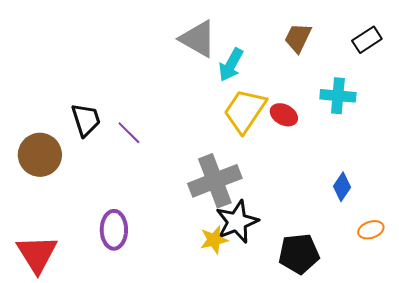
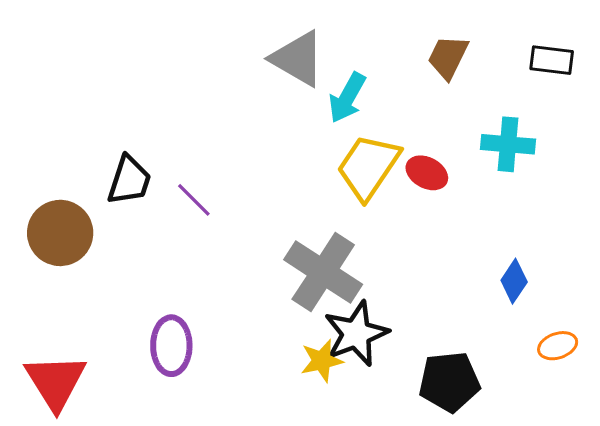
black rectangle: (367, 40) -> (552, 60), turned 40
black trapezoid: (86, 120) -> (129, 180), turned 36
gray cross: (215, 181) -> (323, 272), turned -36

